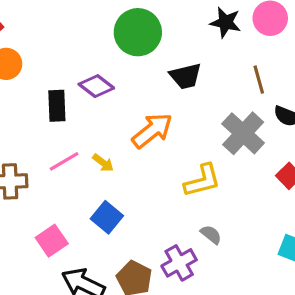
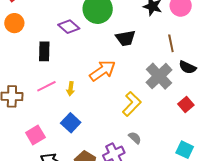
purple diamond: (96, 86) -> (69, 27), moved
yellow arrow: (103, 163) -> (71, 89), turned 56
yellow L-shape: (202, 181) -> (132, 104), turned -35

